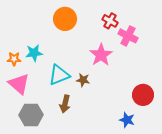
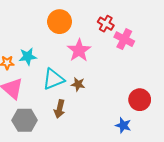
pink star: (101, 55) -> (79, 50), moved

